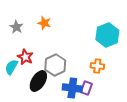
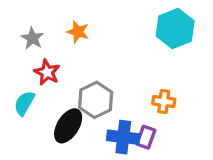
cyan hexagon: (107, 35) -> (175, 29), moved
red star: (25, 57) -> (47, 72), moved

